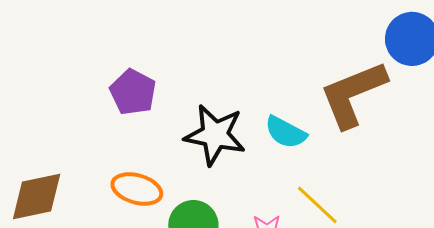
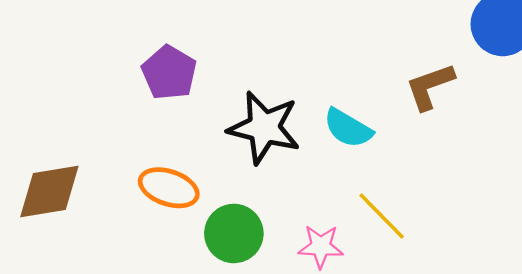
brown L-shape: (353, 94) -> (430, 86), size x0.6

